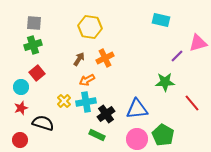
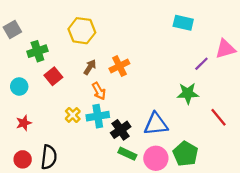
gray square: (34, 23) -> (12, 30), moved, turned -35
yellow hexagon: (90, 27) -> (82, 31), moved
red square: (37, 73) -> (53, 76), moved
orange arrow: (87, 80) -> (99, 91), turned -91
cyan circle: (21, 87) -> (19, 86), moved
black semicircle: (43, 123) -> (49, 157), moved, turned 80
green rectangle: (97, 135) -> (127, 154), moved

